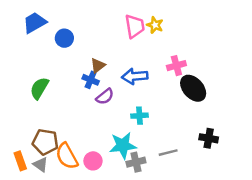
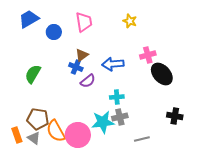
pink trapezoid: (135, 26) -> (84, 22), moved
gray line: (168, 153) -> (142, 139), moved
pink circle: (93, 161) -> (78, 135), size x1.6
gray cross: (136, 162) -> (120, 117), moved

